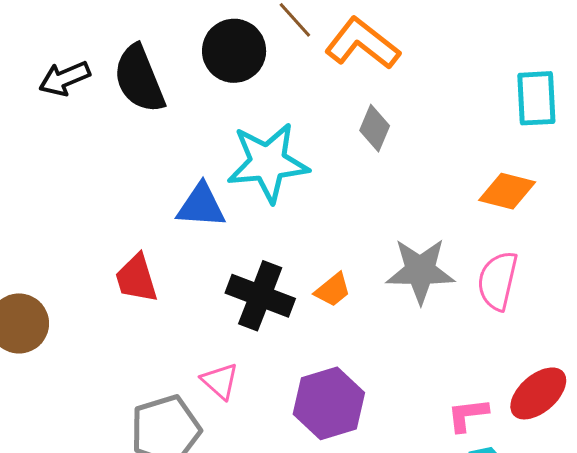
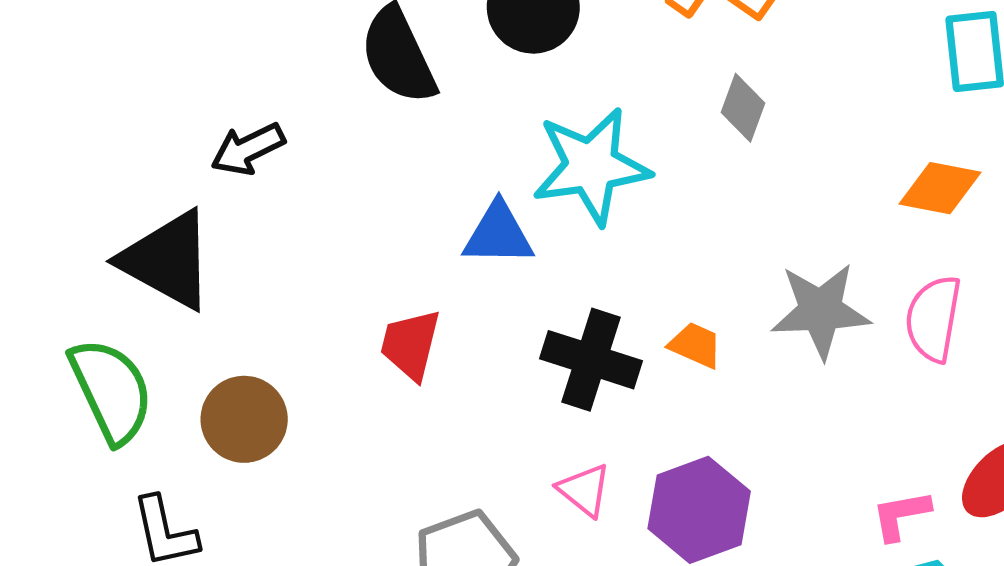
black arrow: (65, 78) -> (248, 149), moved
red trapezoid: (136, 278) -> (410, 345), turned 34
orange trapezoid: (333, 290) -> (695, 345), turned -114
pink triangle: (220, 381) -> (584, 490), moved

